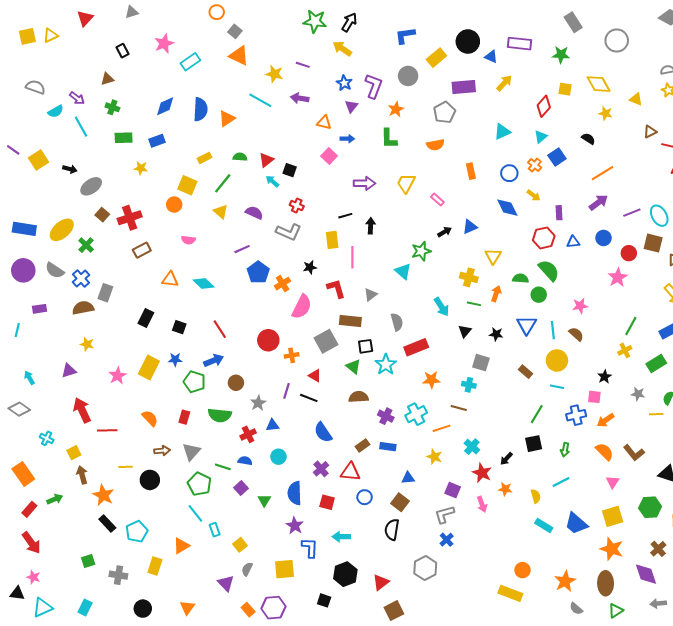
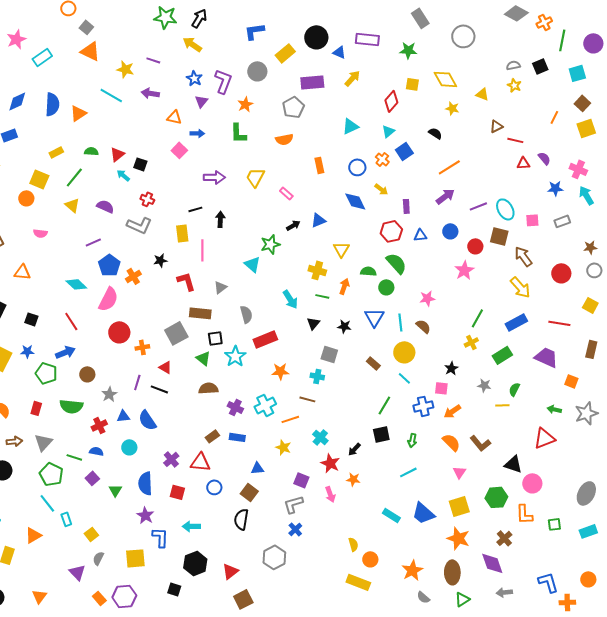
cyan diamond: (204, 284) -> (76, 284), moved
pink semicircle: (302, 307) -> (108, 299), moved
cyan line: (557, 387) -> (404, 378), turned 32
blue semicircle: (323, 432) -> (147, 420), moved
yellow semicircle: (536, 496) -> (353, 544), moved

